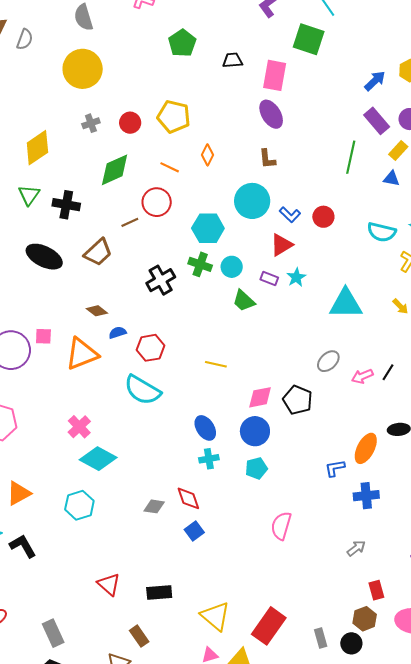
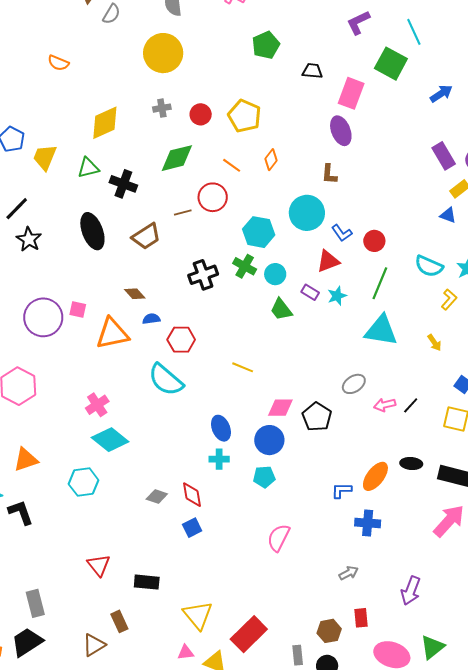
blue arrow: (375, 81) -> (441, 94), moved
green line: (351, 157) -> (380, 283), moved
green triangle: (29, 195) -> (88, 168), turned 30
black ellipse: (44, 257) -> (92, 231), turned 33
brown hexagon: (365, 619) -> (329, 631), moved

